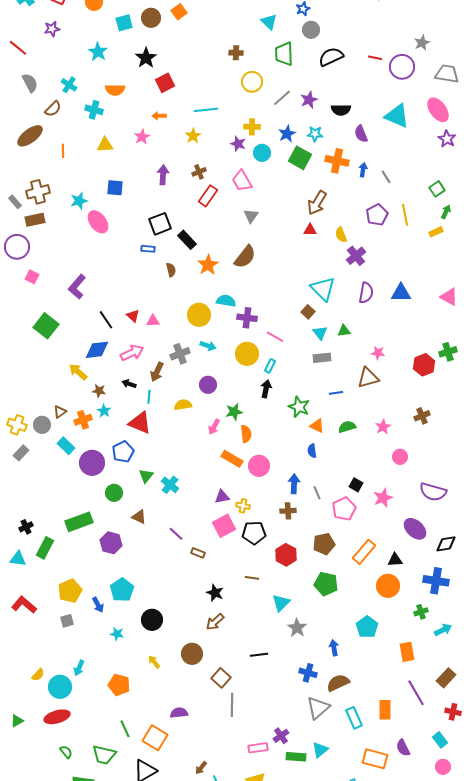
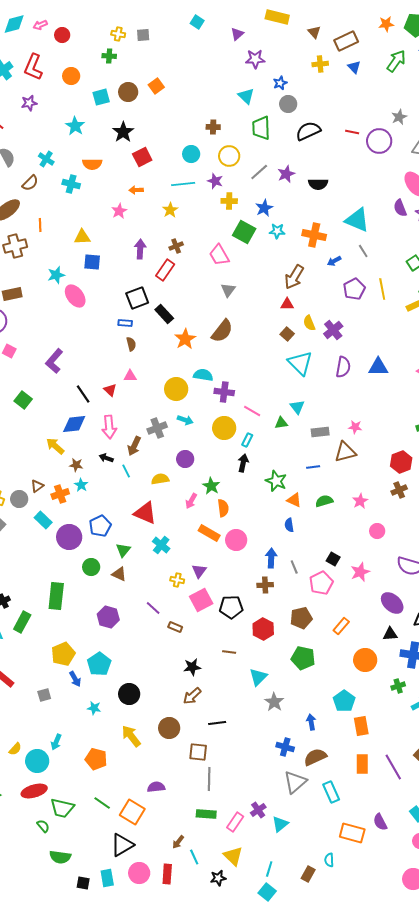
cyan triangle: (397, 116) -> (357, 220), moved
cyan star: (315, 134) -> (277, 231), moved
purple semicircle: (361, 134) -> (400, 208), moved
purple star: (238, 144) -> (215, 181), moved
yellow triangle: (105, 145) -> (82, 237), moved
cyan circle: (262, 153) -> (191, 154), moved
green square: (300, 158) -> (244, 232), moved
blue arrow: (363, 170) -> (334, 261), moved, turned -128
brown cross: (38, 192) -> (15, 246), moved
red rectangle: (208, 196) -> (165, 270), moved
yellow semicircle: (341, 235) -> (309, 323), moved
brown semicircle: (171, 270) -> (131, 344), moved
brown square: (308, 312) -> (287, 334), moved
pink triangle: (153, 321) -> (130, 376), moved
green square: (46, 326) -> (23, 400), size x0.7
green triangle: (344, 331) -> (281, 423), moved
pink arrow: (132, 353) -> (109, 427), turned 110
gray rectangle: (322, 358) -> (320, 432), moved
red hexagon: (424, 365) -> (401, 462), moved
cyan line: (149, 397) -> (126, 471), turned -32
green star: (234, 412) -> (211, 486), turned -30
red triangle: (140, 423) -> (145, 513), moved
cyan cross: (170, 485) -> (161, 545), moved
purple triangle: (222, 497) -> (199, 571), turned -42
yellow cross: (243, 506) -> (177, 580), moved
brown triangle: (139, 517) -> (119, 574), moved
green rectangle: (79, 522) -> (56, 596), turned -64
purple hexagon: (111, 543) -> (108, 617), moved
orange rectangle: (364, 552) -> (341, 626), size x0.7
black triangle: (395, 560) -> (390, 634), moved
yellow pentagon: (70, 591) -> (63, 654), moved
black star: (215, 593) -> (192, 667), turned -30
orange rectangle: (407, 652) -> (361, 726), moved
black line: (259, 655) -> (217, 723), moved
yellow arrow: (154, 662) -> (131, 736), size x1.6
brown square: (221, 678) -> (198, 752), turned -36
orange rectangle: (385, 710) -> (362, 764), moved
green line: (125, 729) -> (102, 803), turned -30
pink rectangle: (258, 748) -> (235, 822), turned -48
cyan triangle: (320, 750) -> (280, 824), moved
green trapezoid: (104, 755) -> (62, 808), moved
green rectangle: (296, 757) -> (206, 814), moved

